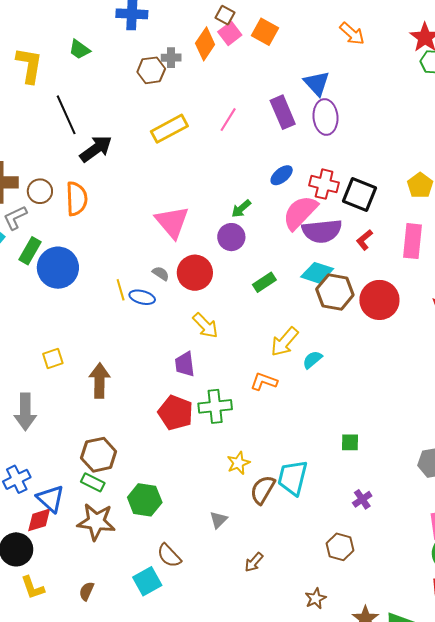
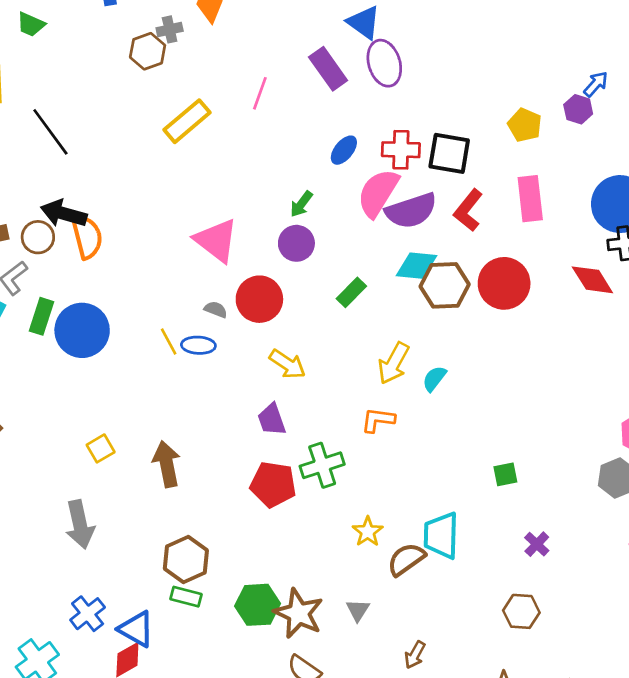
green trapezoid: (79, 50) -> (31, 24), moved
black arrow: (96, 149) -> (64, 214), moved, turned -116
red L-shape: (364, 240) -> (468, 210), size x1.5
brown semicircle: (263, 490) -> (406, 559), turned 36
brown star: (96, 522) -> (299, 613), moved, turned 30

